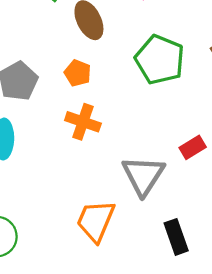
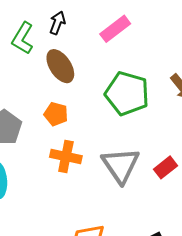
gray triangle: (143, 175) -> (121, 165), moved

